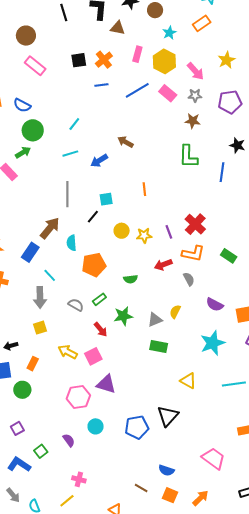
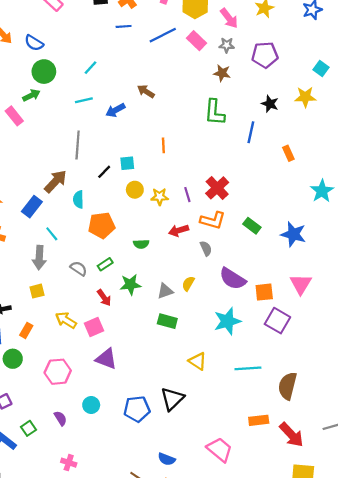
cyan square: (106, 199) -> (127, 163), moved
purple semicircle: (215, 305) -> (233, 279), size x1.4
pink hexagon: (78, 397) -> (58, 372), moved

